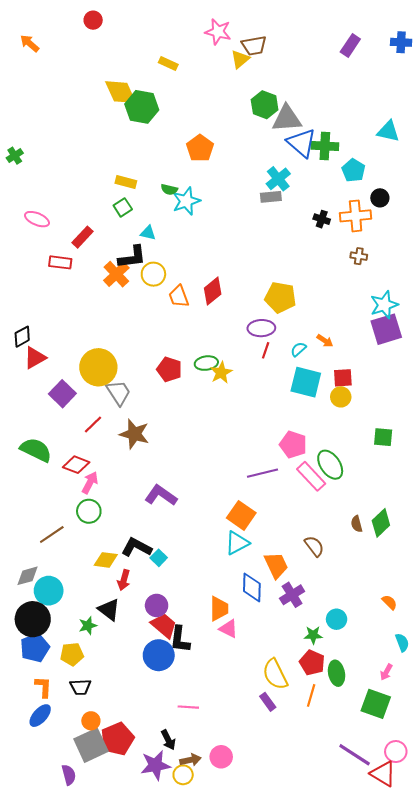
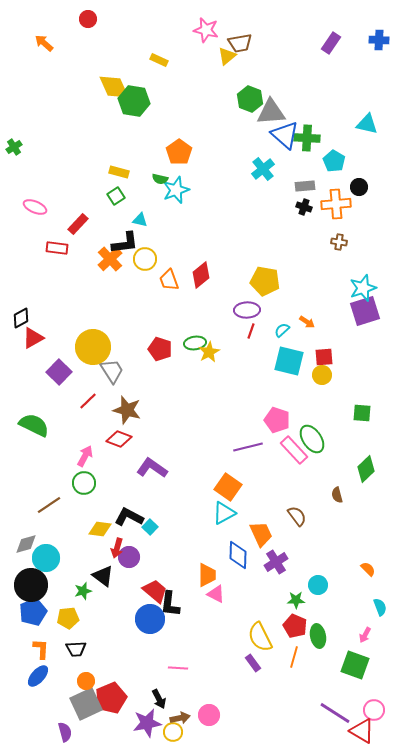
orange arrow: (30, 43) -> (44, 43), moved
orange pentagon: (200, 148) -> (179, 152), moved
gray rectangle: (271, 197) -> (305, 186), moved
red diamond: (76, 465) -> (119, 439), moved
green diamond: (381, 523) -> (366, 469), moved
purple circle: (157, 605) -> (129, 557), moved

